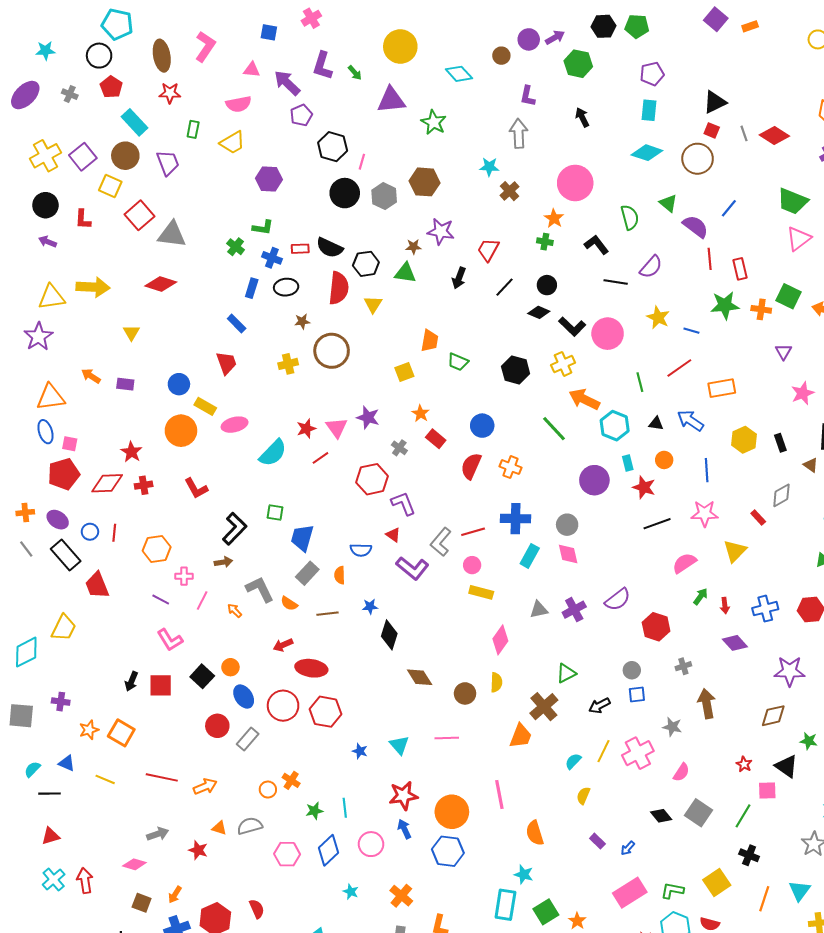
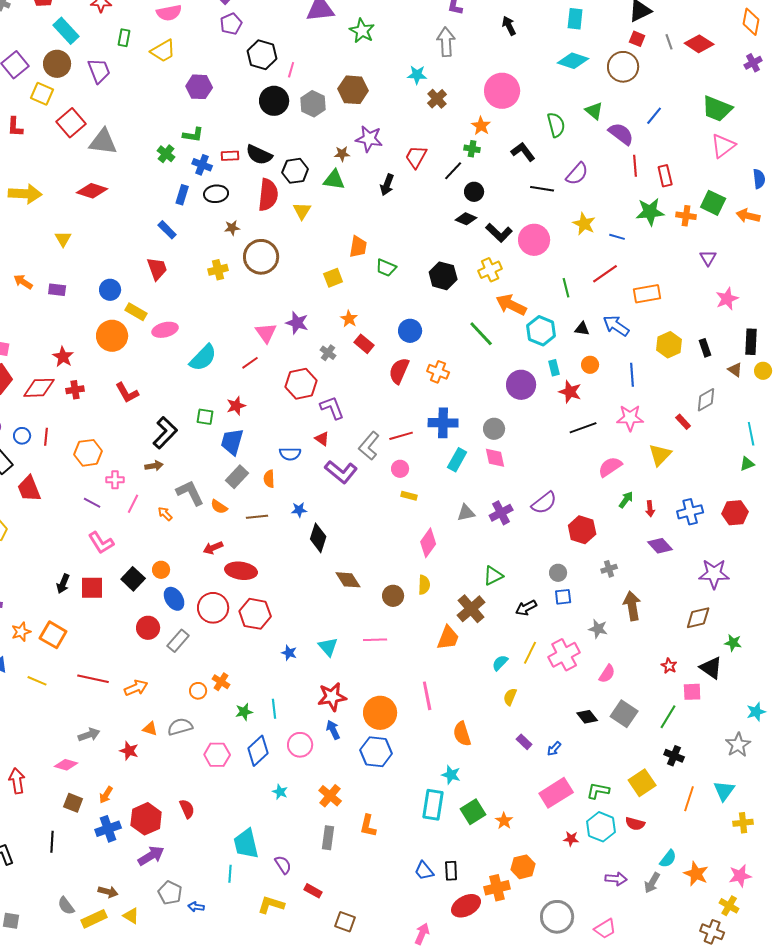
black line: (504, 287) -> (453, 171), moved
red star: (306, 429) -> (236, 406), moved
yellow rectangle: (481, 592) -> (409, 496), size x0.7

